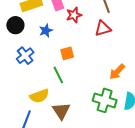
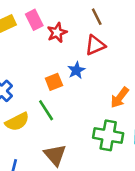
blue star: (46, 31) -> (76, 70), moved
yellow semicircle: (39, 96) -> (17, 122), moved

